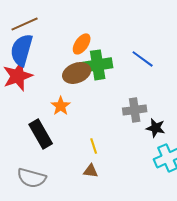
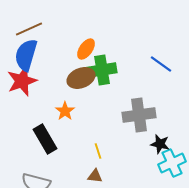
blue line: (143, 59) -> (161, 64), moved
gray cross: (135, 110) -> (139, 115), size x1.4
black star: (156, 128) -> (160, 144), moved

